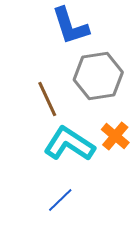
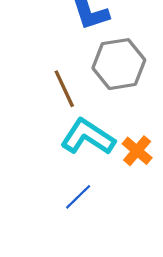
orange cross: (115, 136) -> (137, 151), moved

